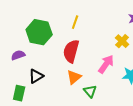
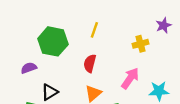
yellow cross: (122, 41) -> (141, 44), moved, turned 32
red semicircle: (71, 51) -> (90, 63), size x0.7

